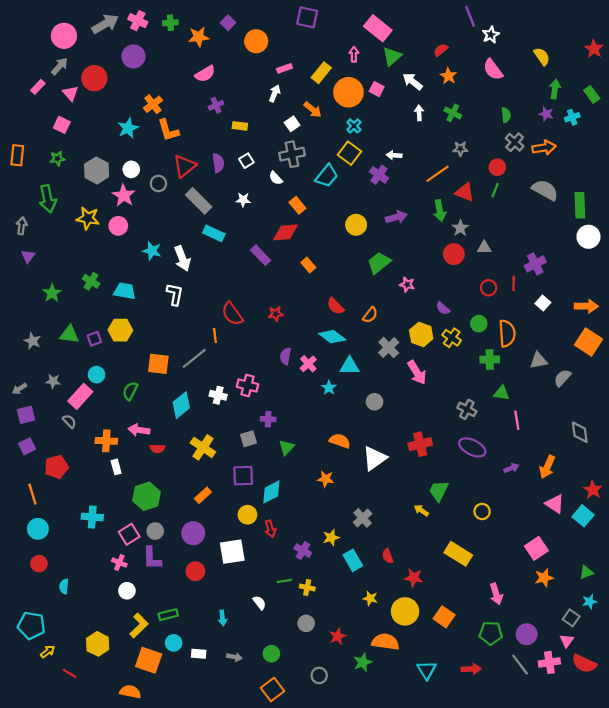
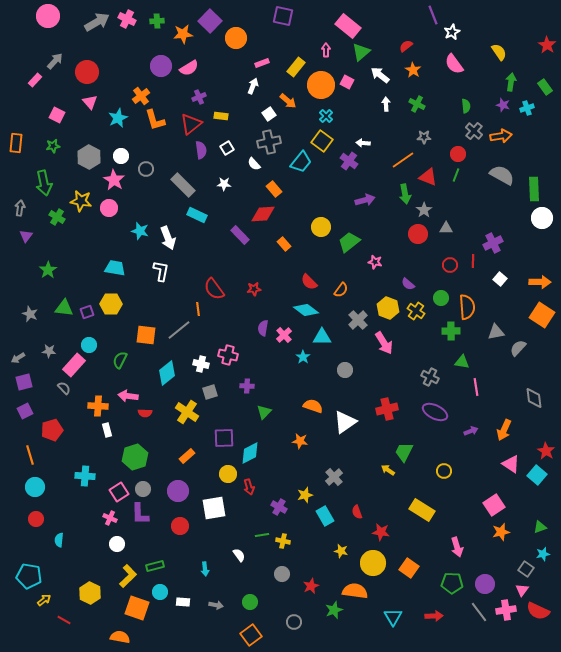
purple square: (228, 23) -> (210, 21), size x1.6
pink circle: (64, 36) -> (48, 16), moved
purple circle: (133, 56) -> (161, 66), moved
pink triangle: (70, 93) -> (90, 102), moved
red triangle: (184, 166) -> (191, 124), moved
yellow circle: (356, 225) -> (321, 227), moved
green cross: (91, 281) -> (57, 217), moved
gray square: (249, 439) -> (210, 392), moved

